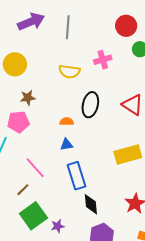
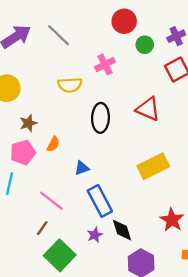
gray line: (68, 27) -> (58, 35), turned -40
orange semicircle: (67, 122) -> (53, 144), moved, turned 128
purple star: (58, 226) -> (95, 235), moved

